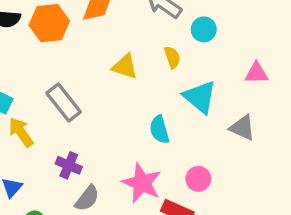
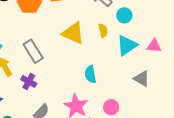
yellow triangle: (125, 67) -> (73, 33), size x1.4
cyan triangle: (200, 97) -> (127, 45), moved, turned 40
purple cross: (69, 165) -> (29, 82), moved

